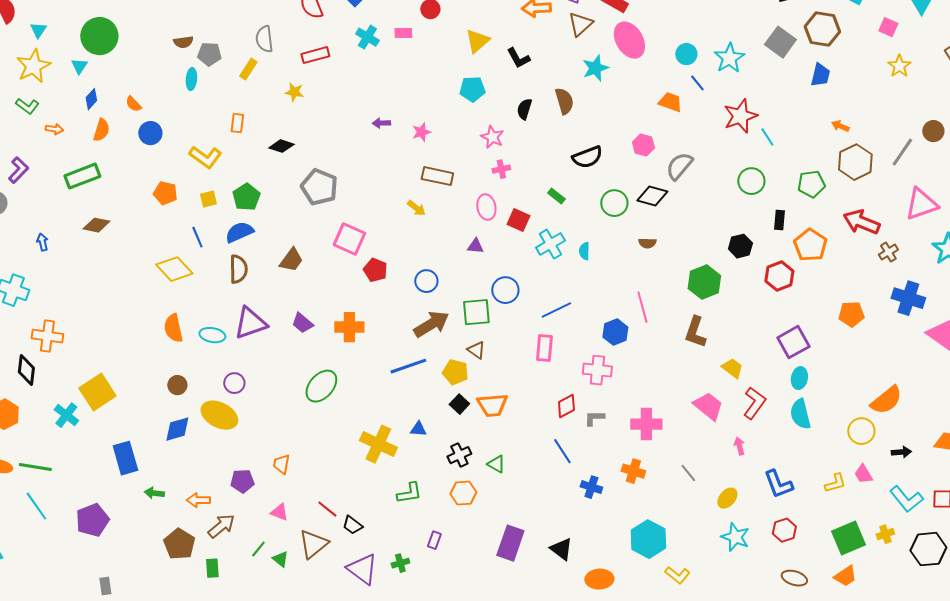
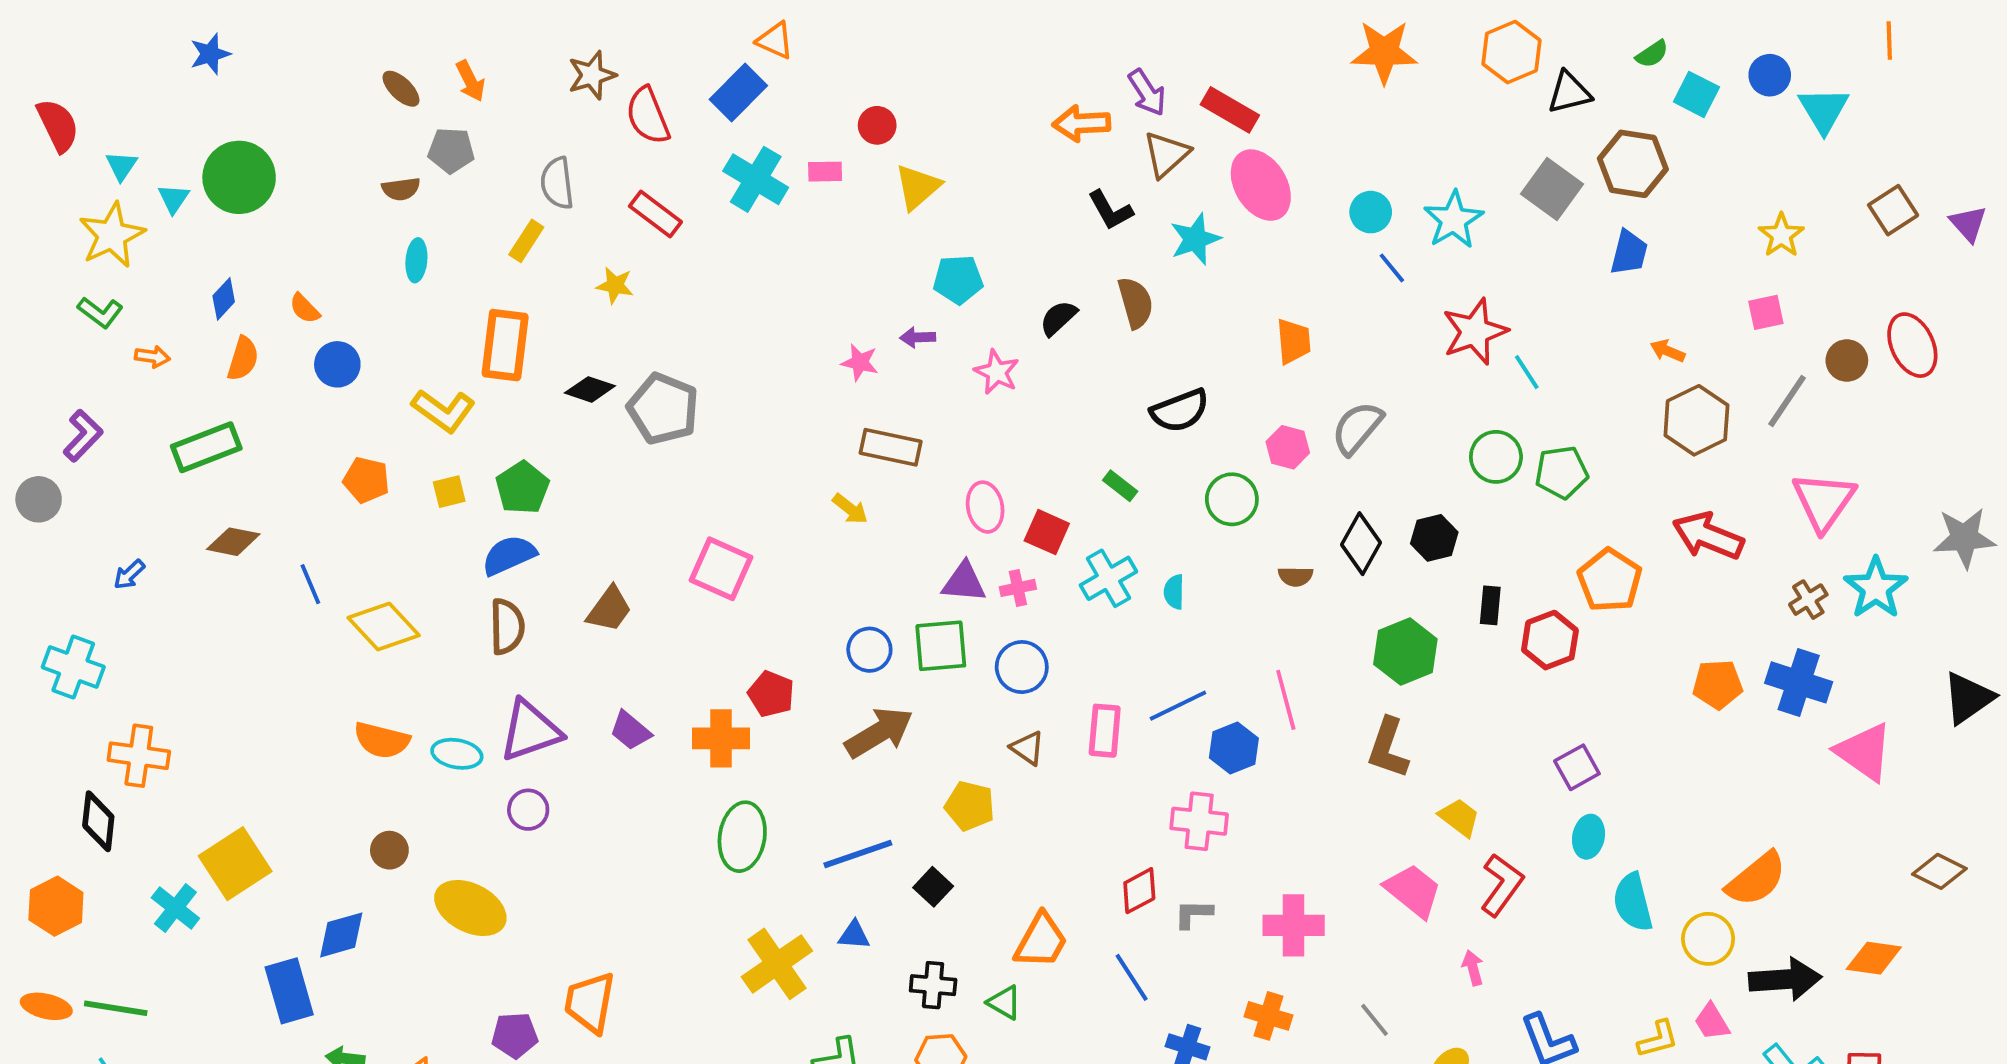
pink square: (888, 27) -> (1766, 312), moved, turned -36
cyan cross: (367, 37) -> (756, 179), size x1.4
yellow triangle: (477, 41) -> (918, 187), moved
gray pentagon: (209, 54) -> (451, 150), moved
red rectangle: (315, 55) -> (655, 214), turned 52
black L-shape: (518, 58) -> (1110, 210), moved
cyan triangle: (79, 66) -> (174, 199), moved
orange trapezoid: (670, 102) -> (1294, 341), moved, turned 65
black semicircle: (524, 109) -> (1058, 318), turned 30
orange rectangle: (237, 123) -> (505, 345), size x1.8
purple arrow: (381, 123) -> (918, 337), moved
pink star: (421, 132) -> (860, 362), turned 30
pink hexagon: (643, 145) -> (1288, 447), moved
pink cross: (501, 169) -> (1018, 588), moved
green pentagon: (811, 184) -> (1562, 472), moved
gray pentagon: (319, 187) -> (663, 409), moved
black diamond: (652, 196) -> (1361, 544), moved, turned -76
pink triangle: (921, 204) -> (1824, 501), turned -36
black rectangle: (779, 220) -> (1490, 605), moved
blue line: (197, 237) -> (310, 584), moved
blue arrow: (42, 242) -> (129, 574), turned -120
purple triangle: (475, 246) -> (964, 582), size x1.4
black hexagon: (740, 246) -> (1434, 538), moved
brown cross: (888, 252) -> (1808, 600), moved
red pentagon: (375, 270) -> (771, 694), moved
blue line: (556, 310) -> (1178, 706), moved
green square: (476, 312) -> (941, 646), moved
orange pentagon: (851, 314) -> (1718, 684), moved
orange semicircle: (173, 328) -> (382, 740), turned -64
purple square: (793, 342) -> (1577, 767), size x0.7
pink rectangle: (544, 348) -> (1105, 731), moved
brown triangle: (476, 350) -> (1028, 748), moved
blue line: (408, 366) -> (858, 854), moved
yellow pentagon: (455, 372) -> (970, 806), moved
purple circle: (234, 383) -> (528, 810), moved
green ellipse: (321, 386) -> (742, 837), moved, turned -32
orange trapezoid: (492, 405) -> (1041, 941), moved, turned -56
cyan semicircle: (800, 414) -> (1633, 902), moved
blue diamond: (177, 429) -> (341, 935), moved
yellow cross: (378, 444) -> (777, 964), turned 30
black arrow: (901, 452) -> (1785, 979), size x1.8
black cross: (459, 455) -> (933, 985), turned 30
orange trapezoid: (281, 464) -> (590, 1002), size x1.6

